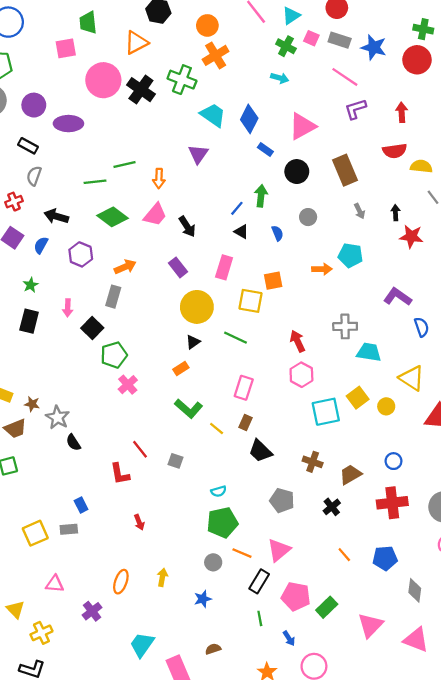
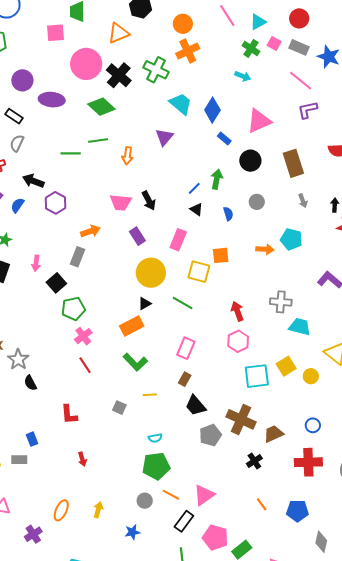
pink trapezoid: (155, 215) -> (121, 202), moved, turned 50
green diamond: (113, 217) -> (101, 107), moved
purple hexagon: (81, 254) -> (56, 203), moved
orange rectangle: (181, 368) -> (132, 326), size x1.6
yellow line: (217, 428) -> (150, 395), moved, turned -48
red line: (140, 449) -> (85, 365), moved
brown cross: (313, 462) -> (241, 419), size x1.6
gray pentagon: (282, 500) -> (210, 435), moved, turned 30

